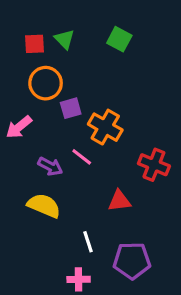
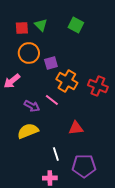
purple square: (71, 108) -> (51, 63), moved
red cross: (154, 165) -> (98, 86), moved
yellow semicircle: (44, 206) -> (28, 131), turned -45

